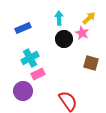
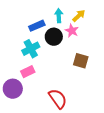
cyan arrow: (59, 18) -> (59, 16), moved
blue rectangle: (23, 28) -> (37, 26), moved
cyan cross: (30, 58) -> (31, 49), moved

